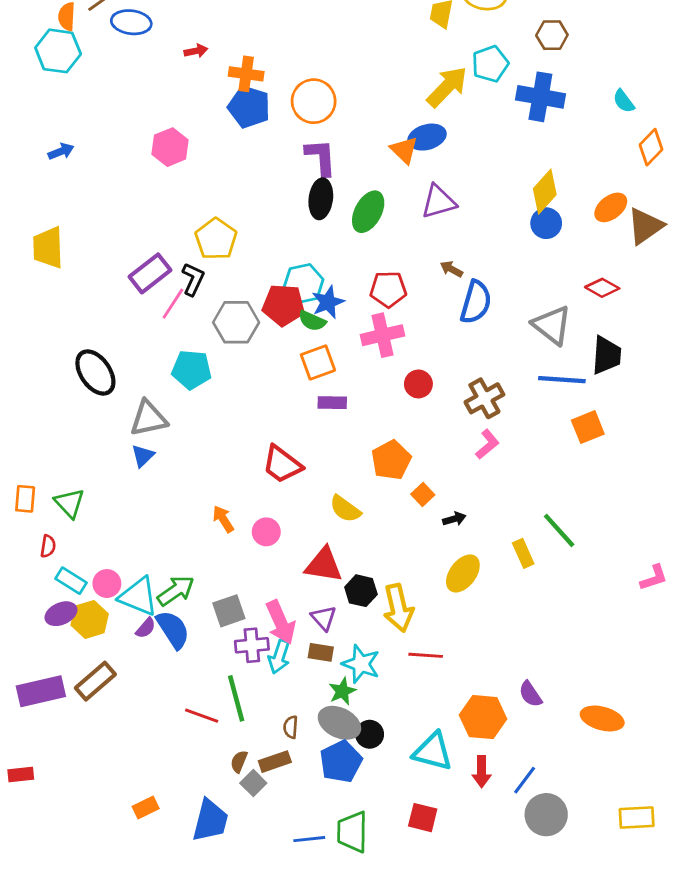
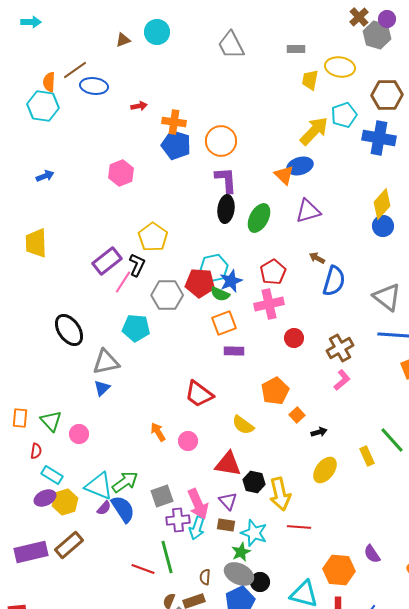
brown hexagon: (552, 35) -> (387, 95), size x1.4
red pentagon: (388, 289) -> (273, 272), turned -30
pink circle: (107, 584) -> (79, 434), moved

